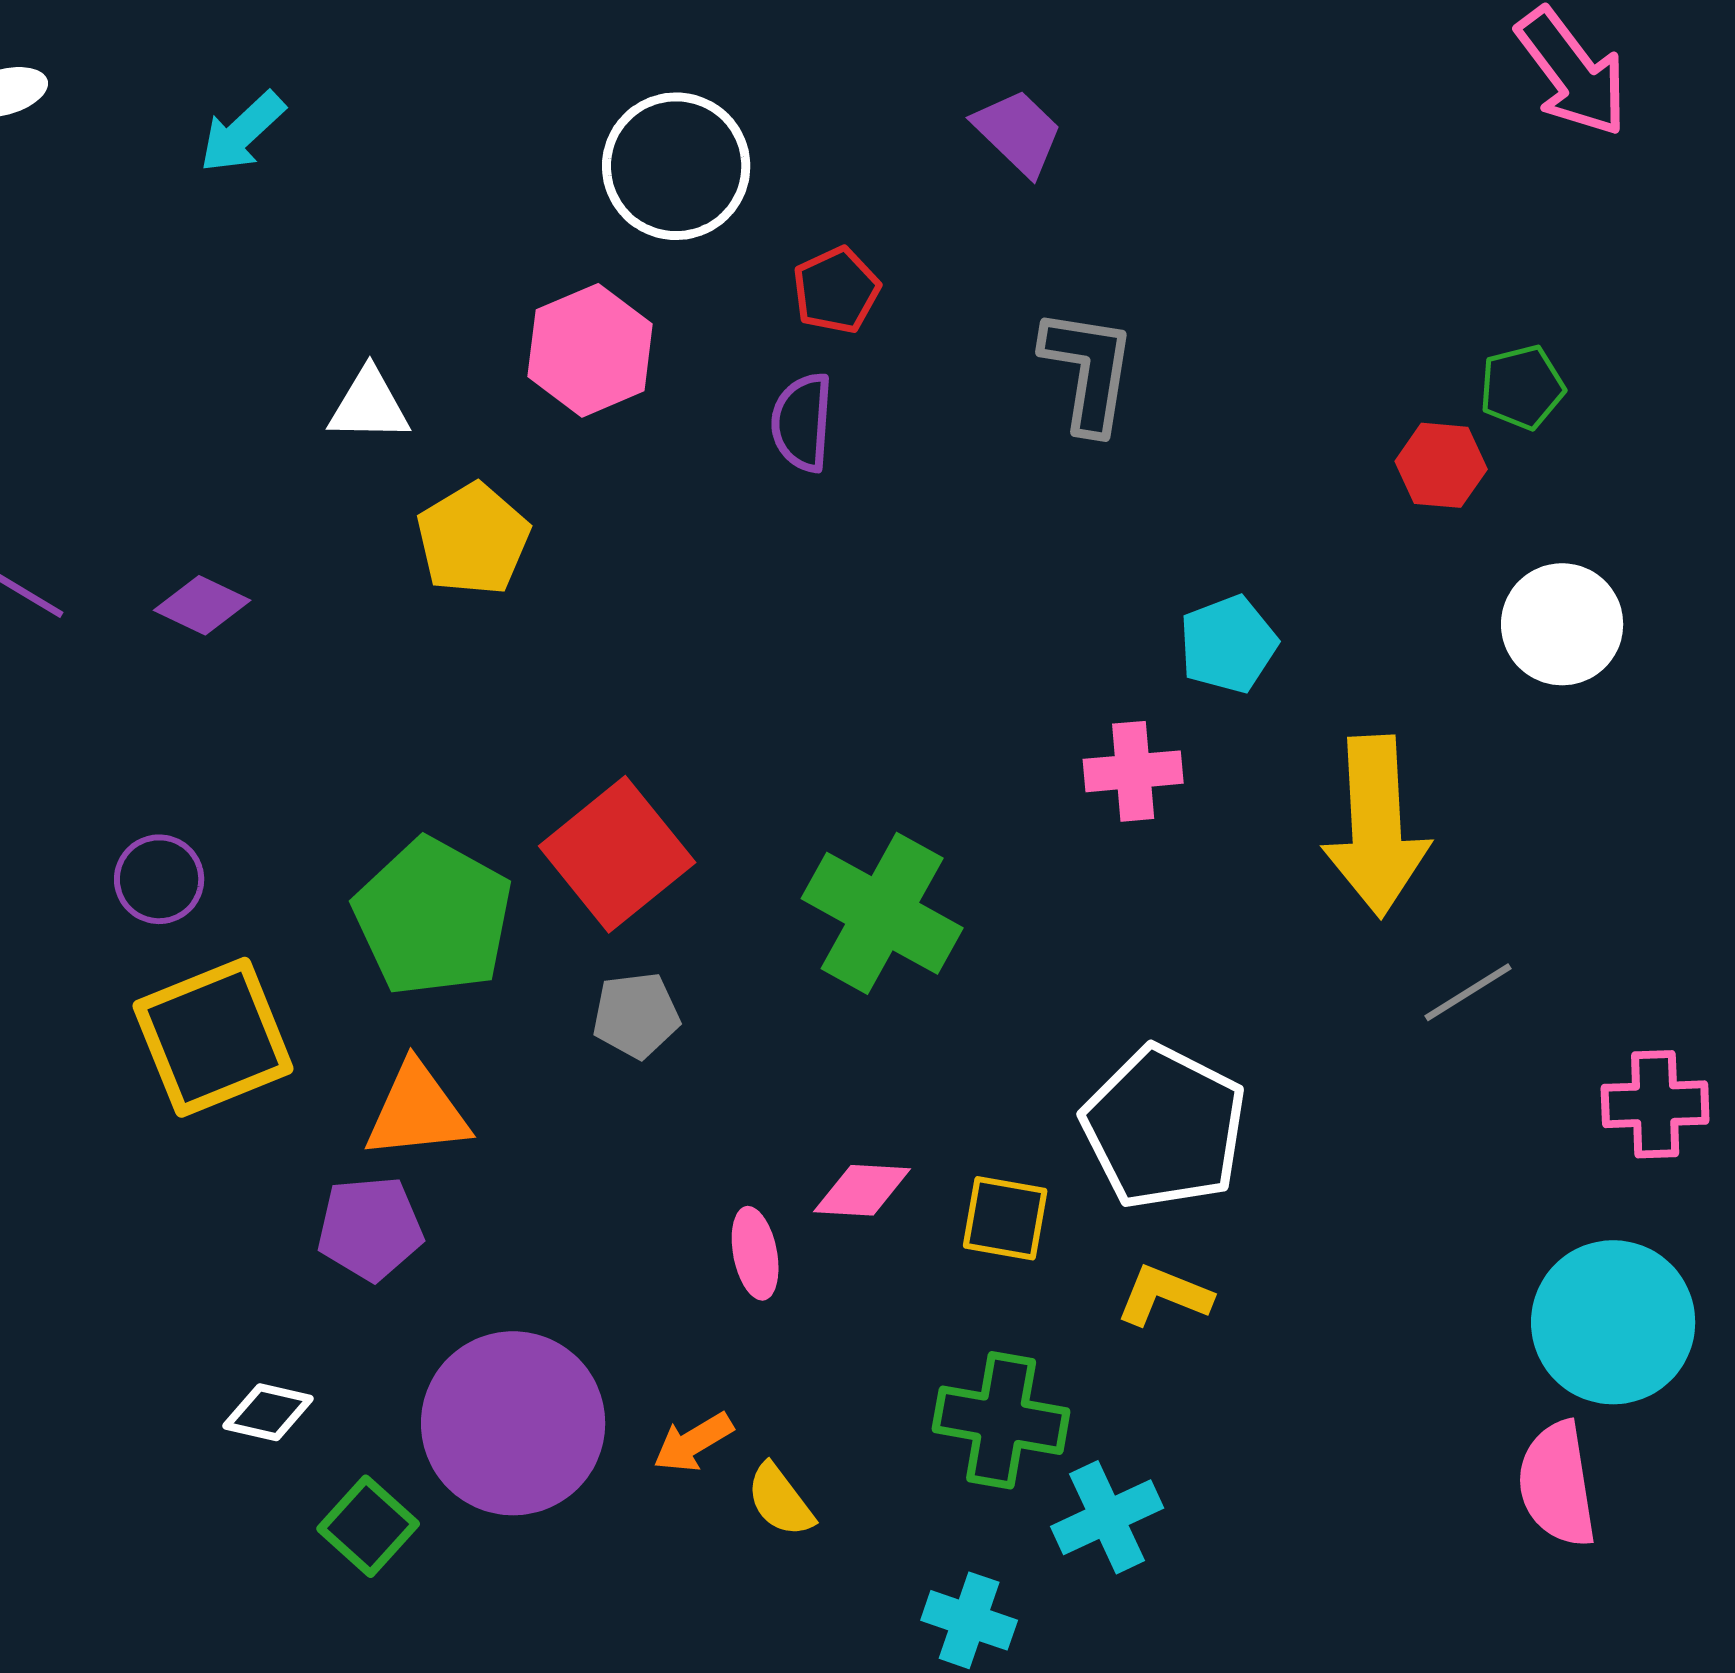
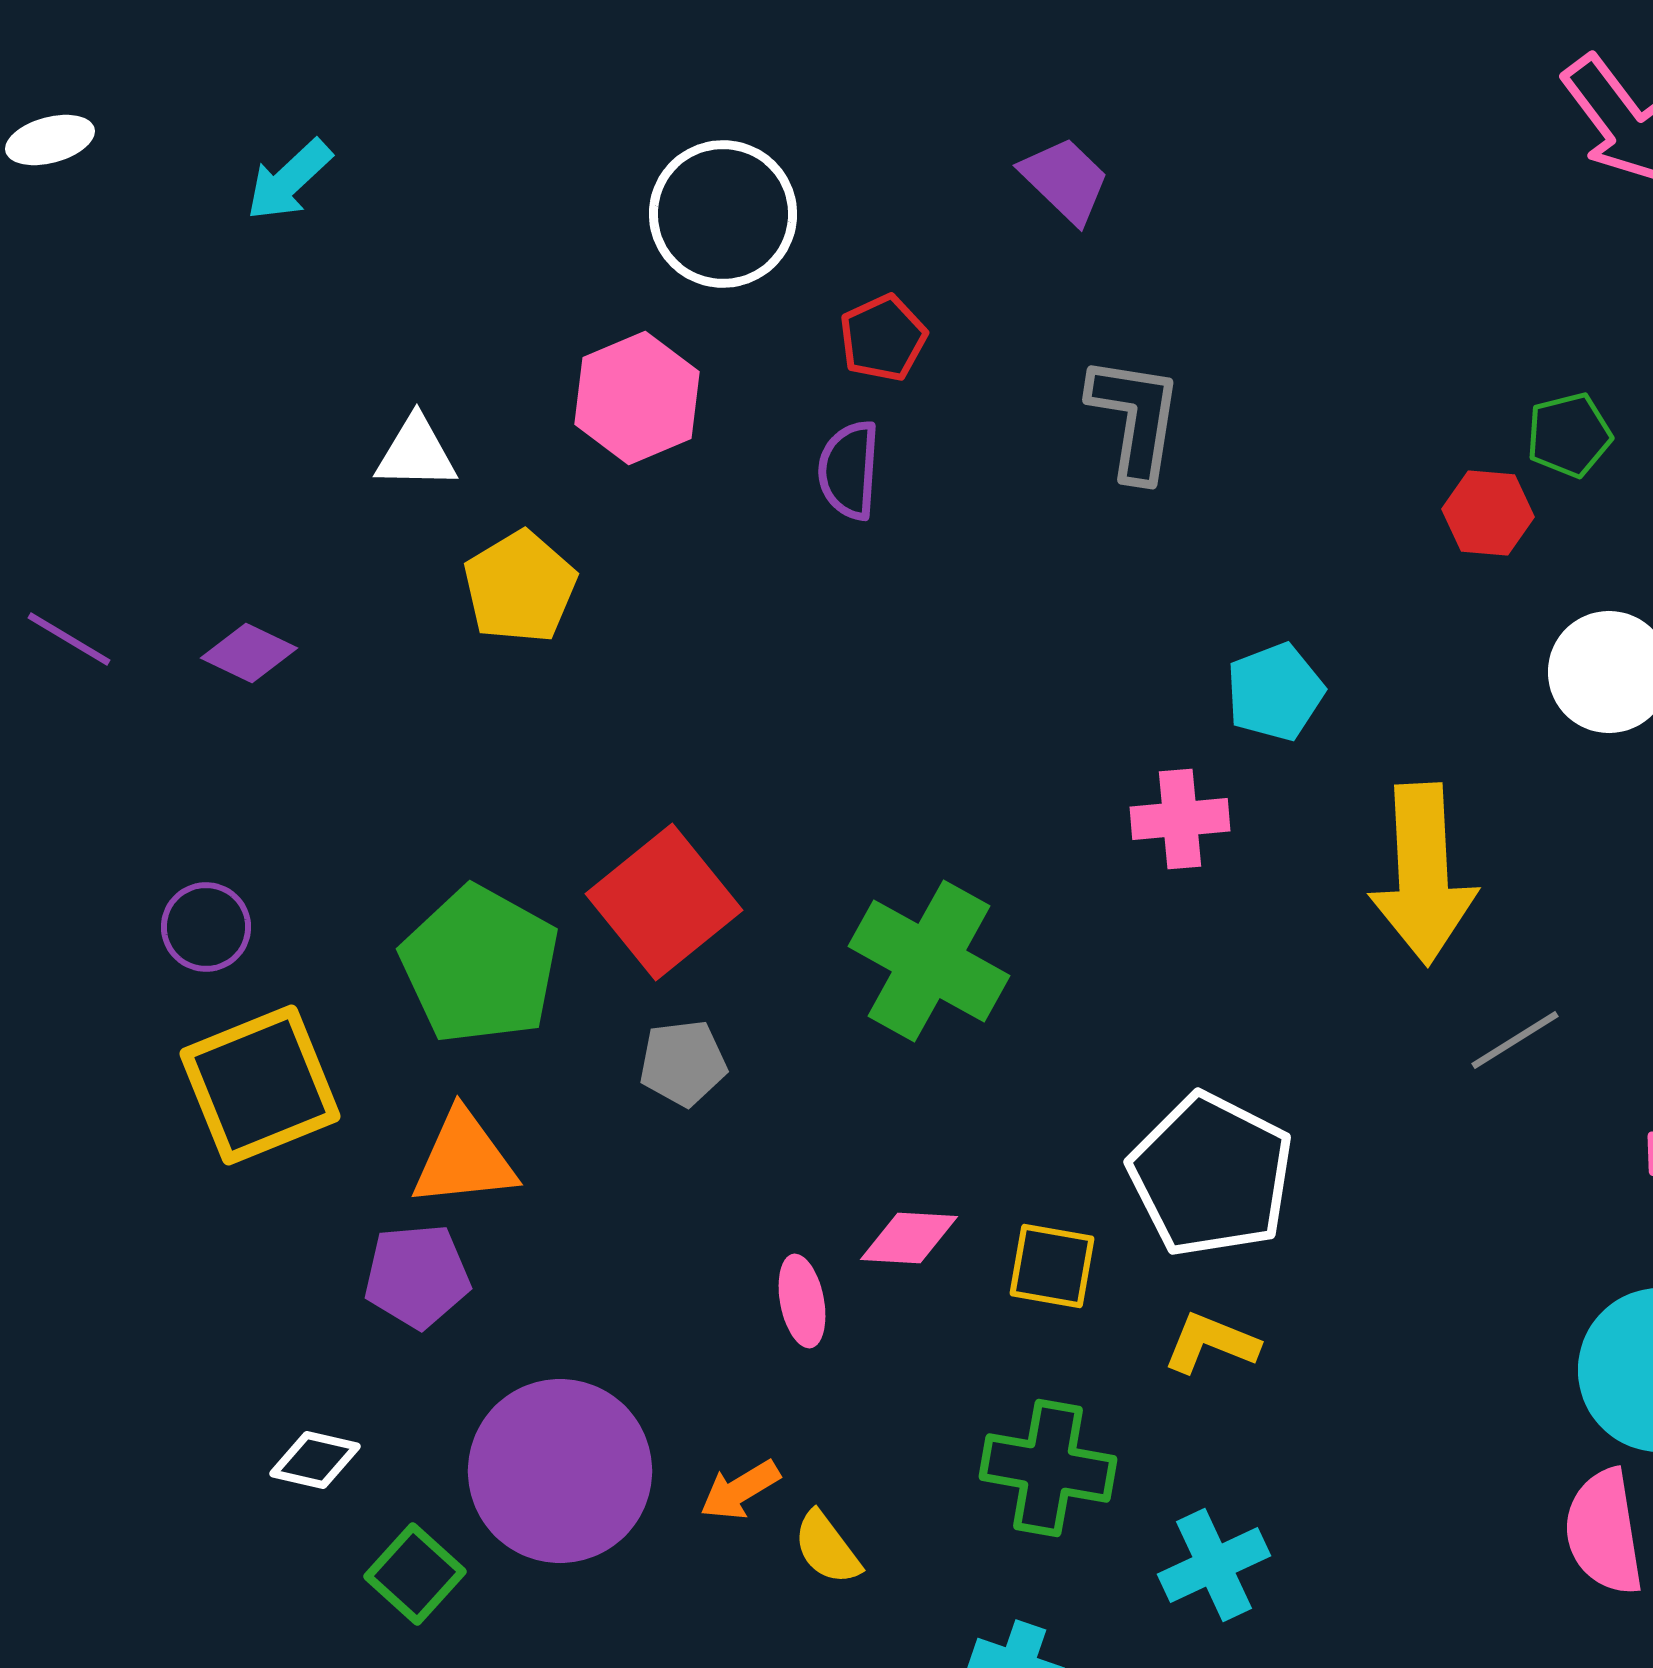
cyan cross: (1107, 1517) -> (1214, 1565), moved

